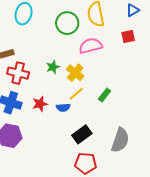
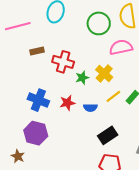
green star: (53, 67) -> (82, 78), moved
red cross: (18, 73) -> (63, 62), moved
yellow line: (76, 94) -> (113, 96), moved

